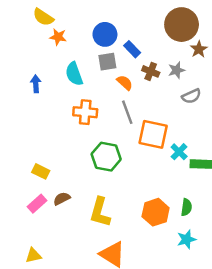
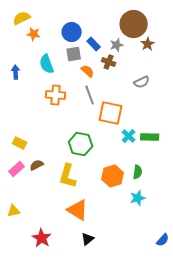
yellow semicircle: (43, 17) -> (22, 18), turned 120
gray star: (177, 70) -> (117, 45), moved
cyan cross: (179, 152) -> (129, 136), moved
green hexagon: (106, 157) -> (81, 144), moved

